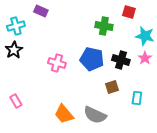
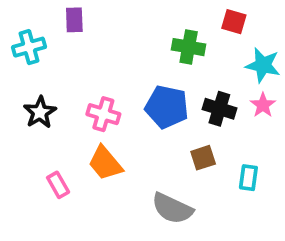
purple rectangle: (41, 11) -> (74, 20), turned 64
black star: (14, 50) -> (40, 112), moved
pink rectangle: (16, 101) -> (58, 185), moved
orange trapezoid: (64, 114) -> (105, 163), moved

